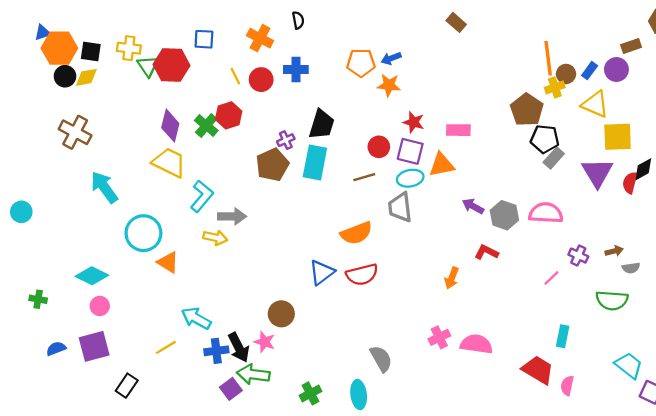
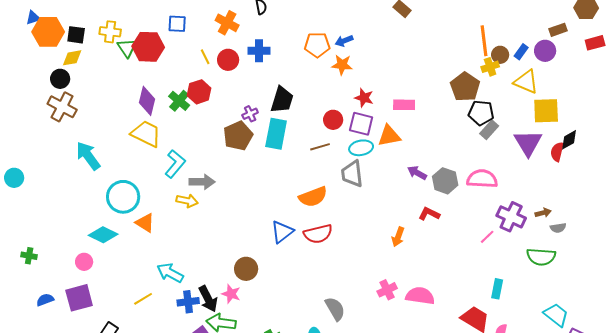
black circle: (65, 76) -> (60, 79), moved
purple cross: (578, 256) -> (511, 217), size x1.6
cyan diamond: (92, 276) -> (103, 235), moved

